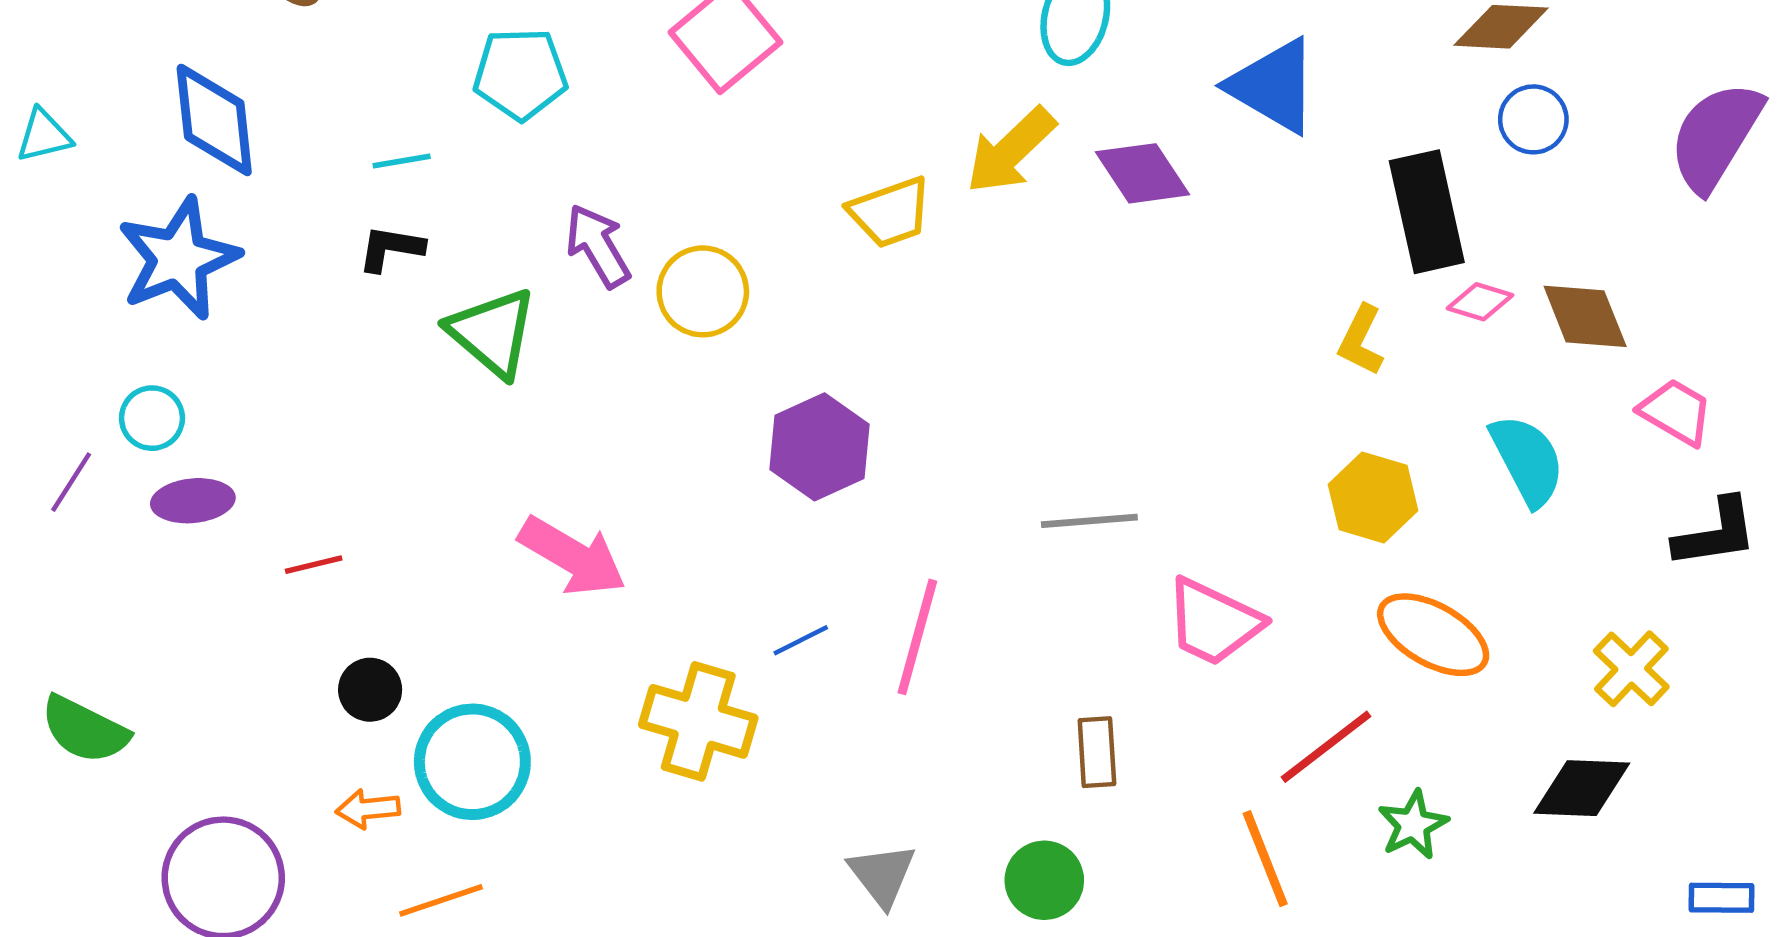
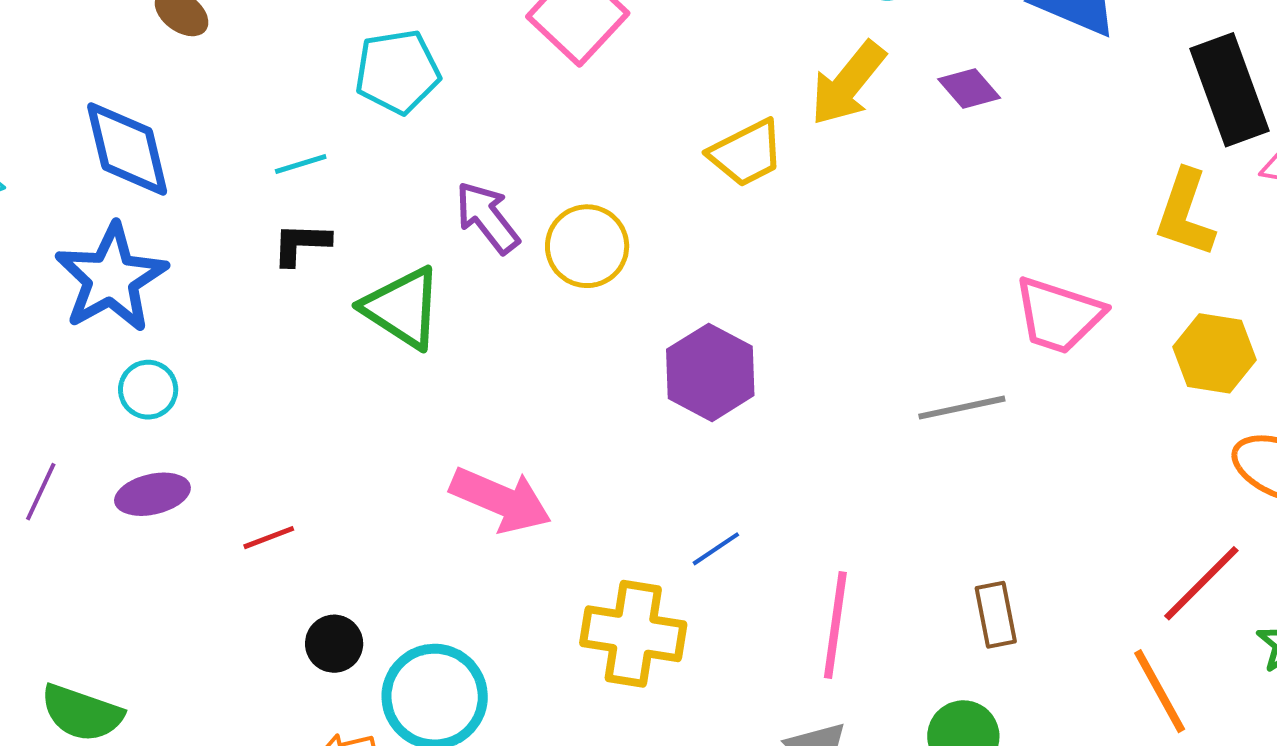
purple diamond: (1142, 173) -> (969, 88), size x0.7
yellow L-shape: (1361, 340) -> (1185, 213), size x1.4
cyan circle: (152, 418) -> (148, 390), moved
pink trapezoid: (1213, 622) -> (1059, 315), moved
pink line: (917, 637) -> (835, 625), moved

